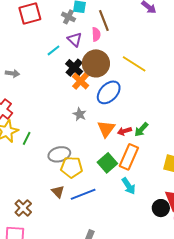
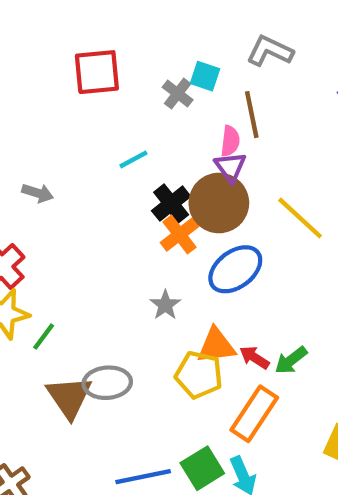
purple triangle: (75, 39) -> (230, 167), moved
orange triangle: (106, 129) -> (216, 346), turned 36
red arrow: (124, 131) -> (254, 357), turned 40
green square: (107, 163) -> (202, 468), moved
yellow pentagon: (72, 167) -> (199, 375), moved
brown triangle: (58, 192) -> (69, 397), moved, size x1.6

